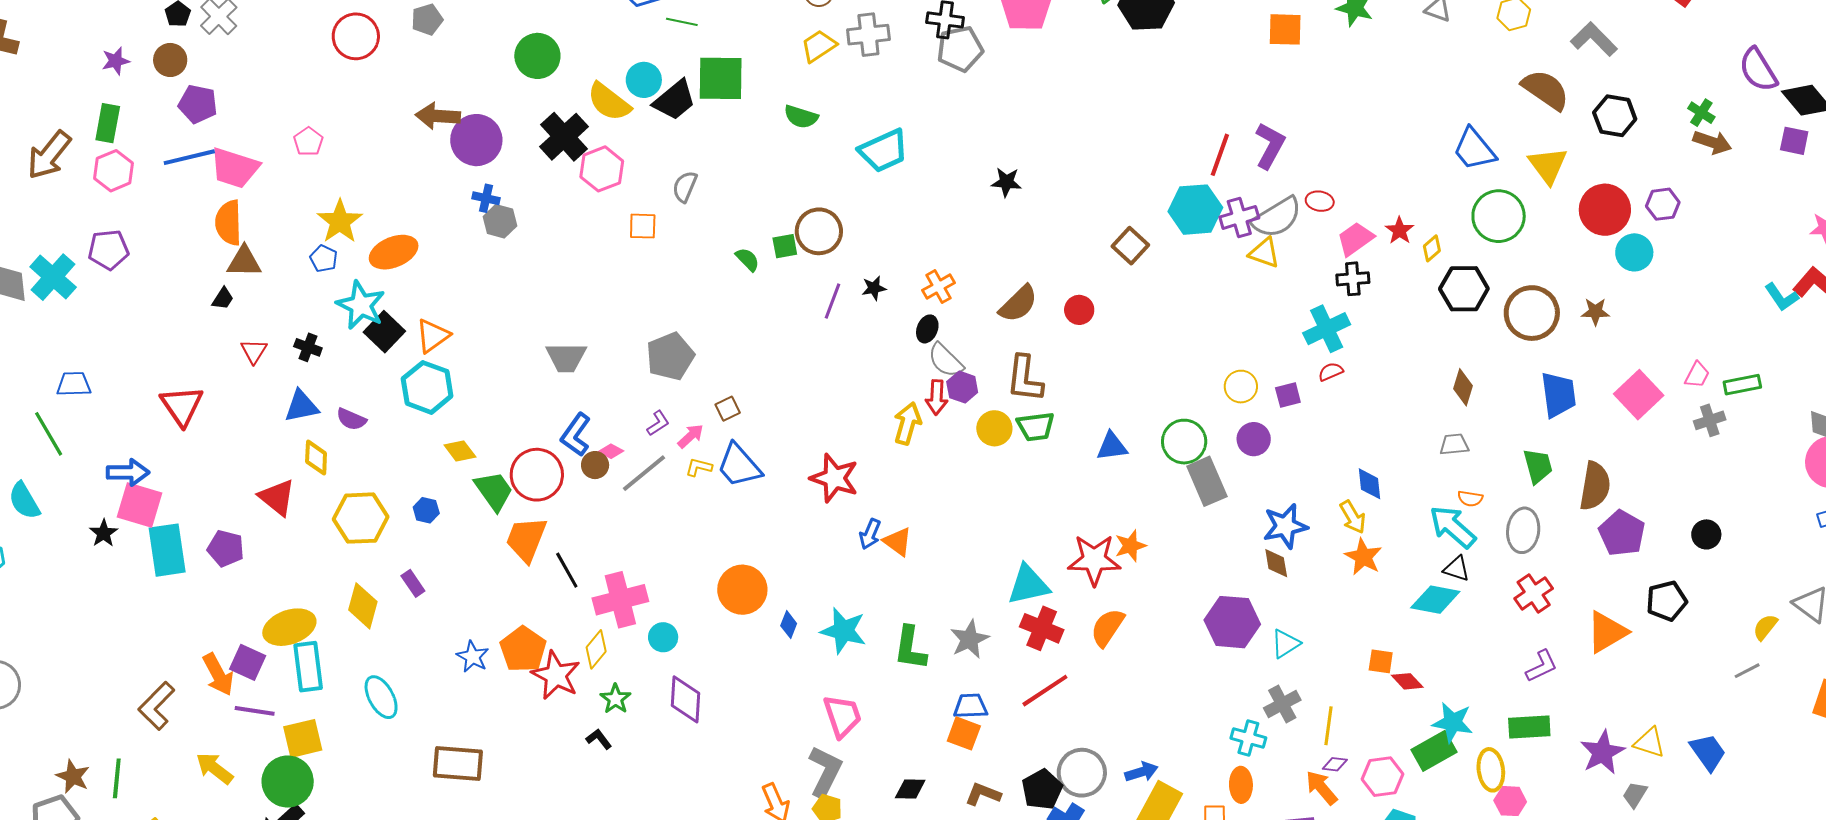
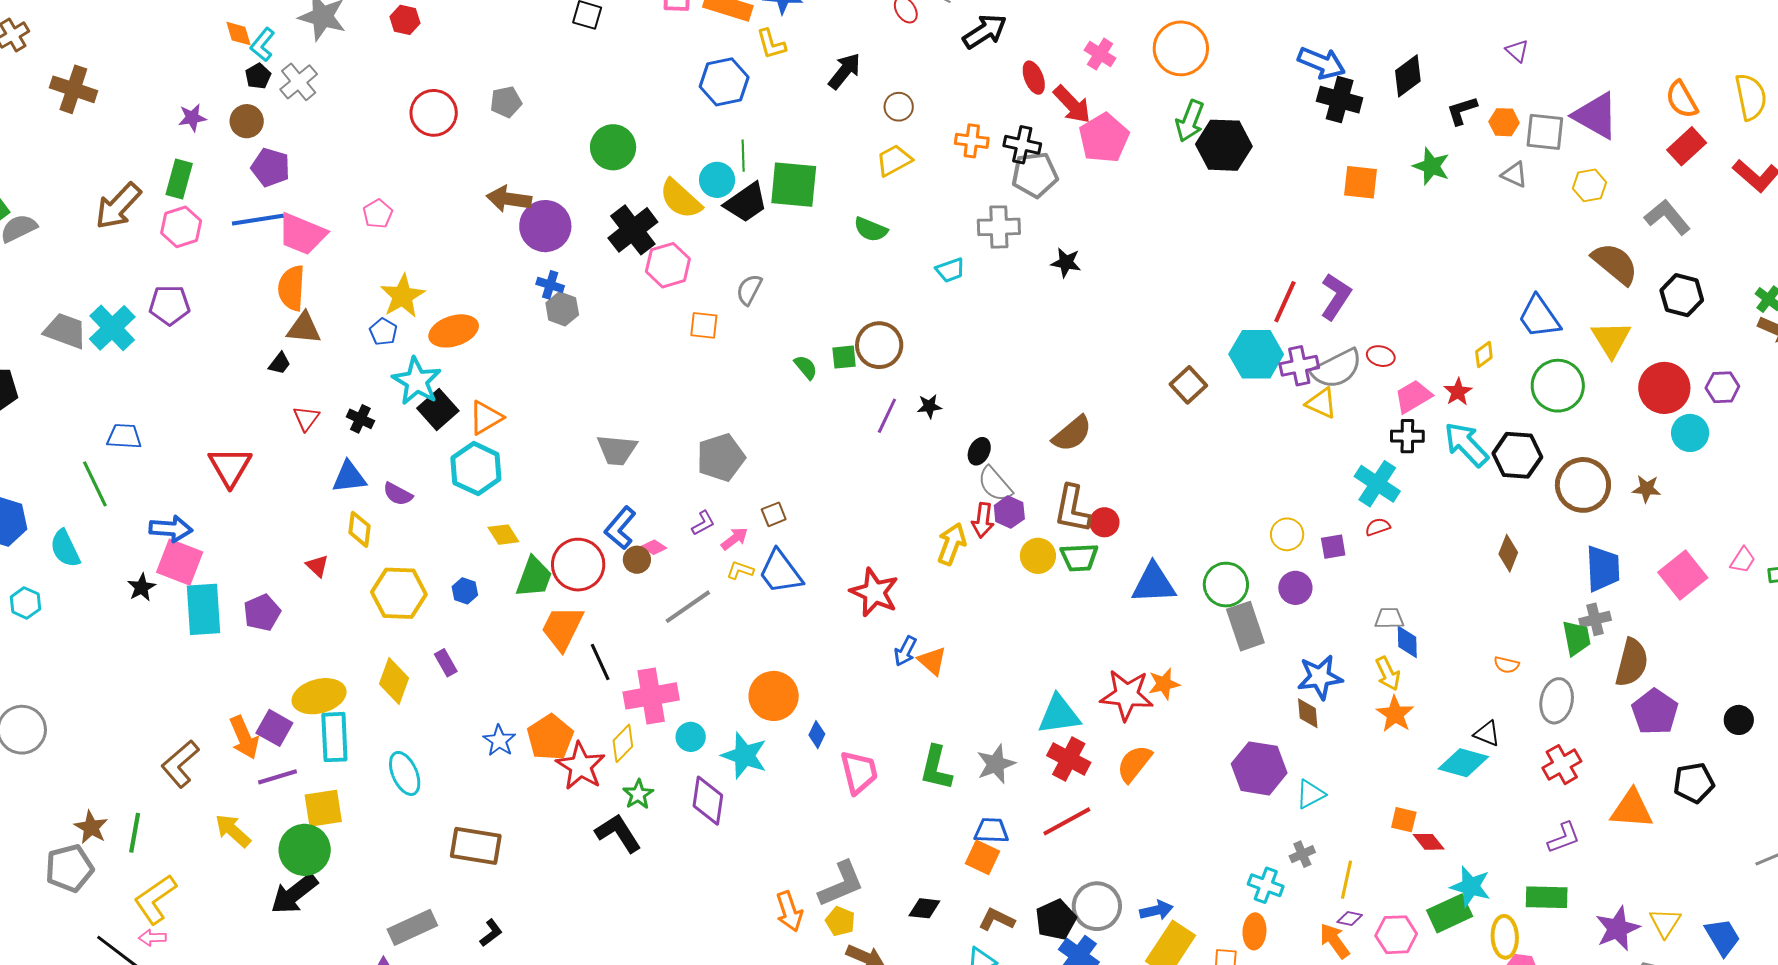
green line: (682, 22) -> (743, 156), moved, turned 72
gray cross: (868, 35) -> (999, 227), moved
cyan trapezoid: (884, 151) -> (950, 270), size x0.6
black star: (1006, 182) -> (1066, 263), moved
yellow diamond: (1432, 248) -> (1484, 355), moved
orange cross: (938, 287) -> (972, 141), moved, turned 32
red circle: (1079, 310) -> (1104, 522), moved
cyan cross: (1327, 329) -> (1377, 484), turned -36
gray cross: (1710, 420) -> (1595, 619), moved
gray trapezoid: (1454, 444) -> (1389, 618), moved
blue triangle: (1112, 446) -> (1154, 583), size x1.4
gray line: (644, 473) -> (688, 607), moved
green trapezoid: (494, 491) -> (534, 577), turned 51
red triangle: (277, 497) -> (317, 566), size x0.6
cyan arrow: (1453, 527) -> (1466, 444), moved
purple pentagon: (226, 548) -> (262, 613), turned 30
cyan star: (843, 631) -> (744, 756), moved
orange triangle: (1607, 632) -> (1632, 809), turned 30
gray cross: (1282, 704) -> (1302, 854), size x0.7
purple line: (255, 711) -> (278, 777), turned -30
pink trapezoid: (842, 716) -> (859, 772), moved
black L-shape: (599, 739) -> (618, 833), size x1.8
yellow triangle: (1650, 743) -> (1665, 923), turned 40
gray L-shape: (825, 772) -> (841, 884), turned 36

